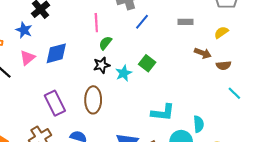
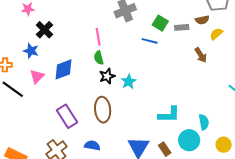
blue line: (142, 22) -> (150, 41), moved, turned 70
green semicircle: (105, 43) -> (99, 58), moved, turned -48
brown arrow: (203, 53) -> (201, 55), turned 42
green square: (147, 63) -> (160, 23), moved
brown semicircle: (224, 65) -> (202, 20), moved

